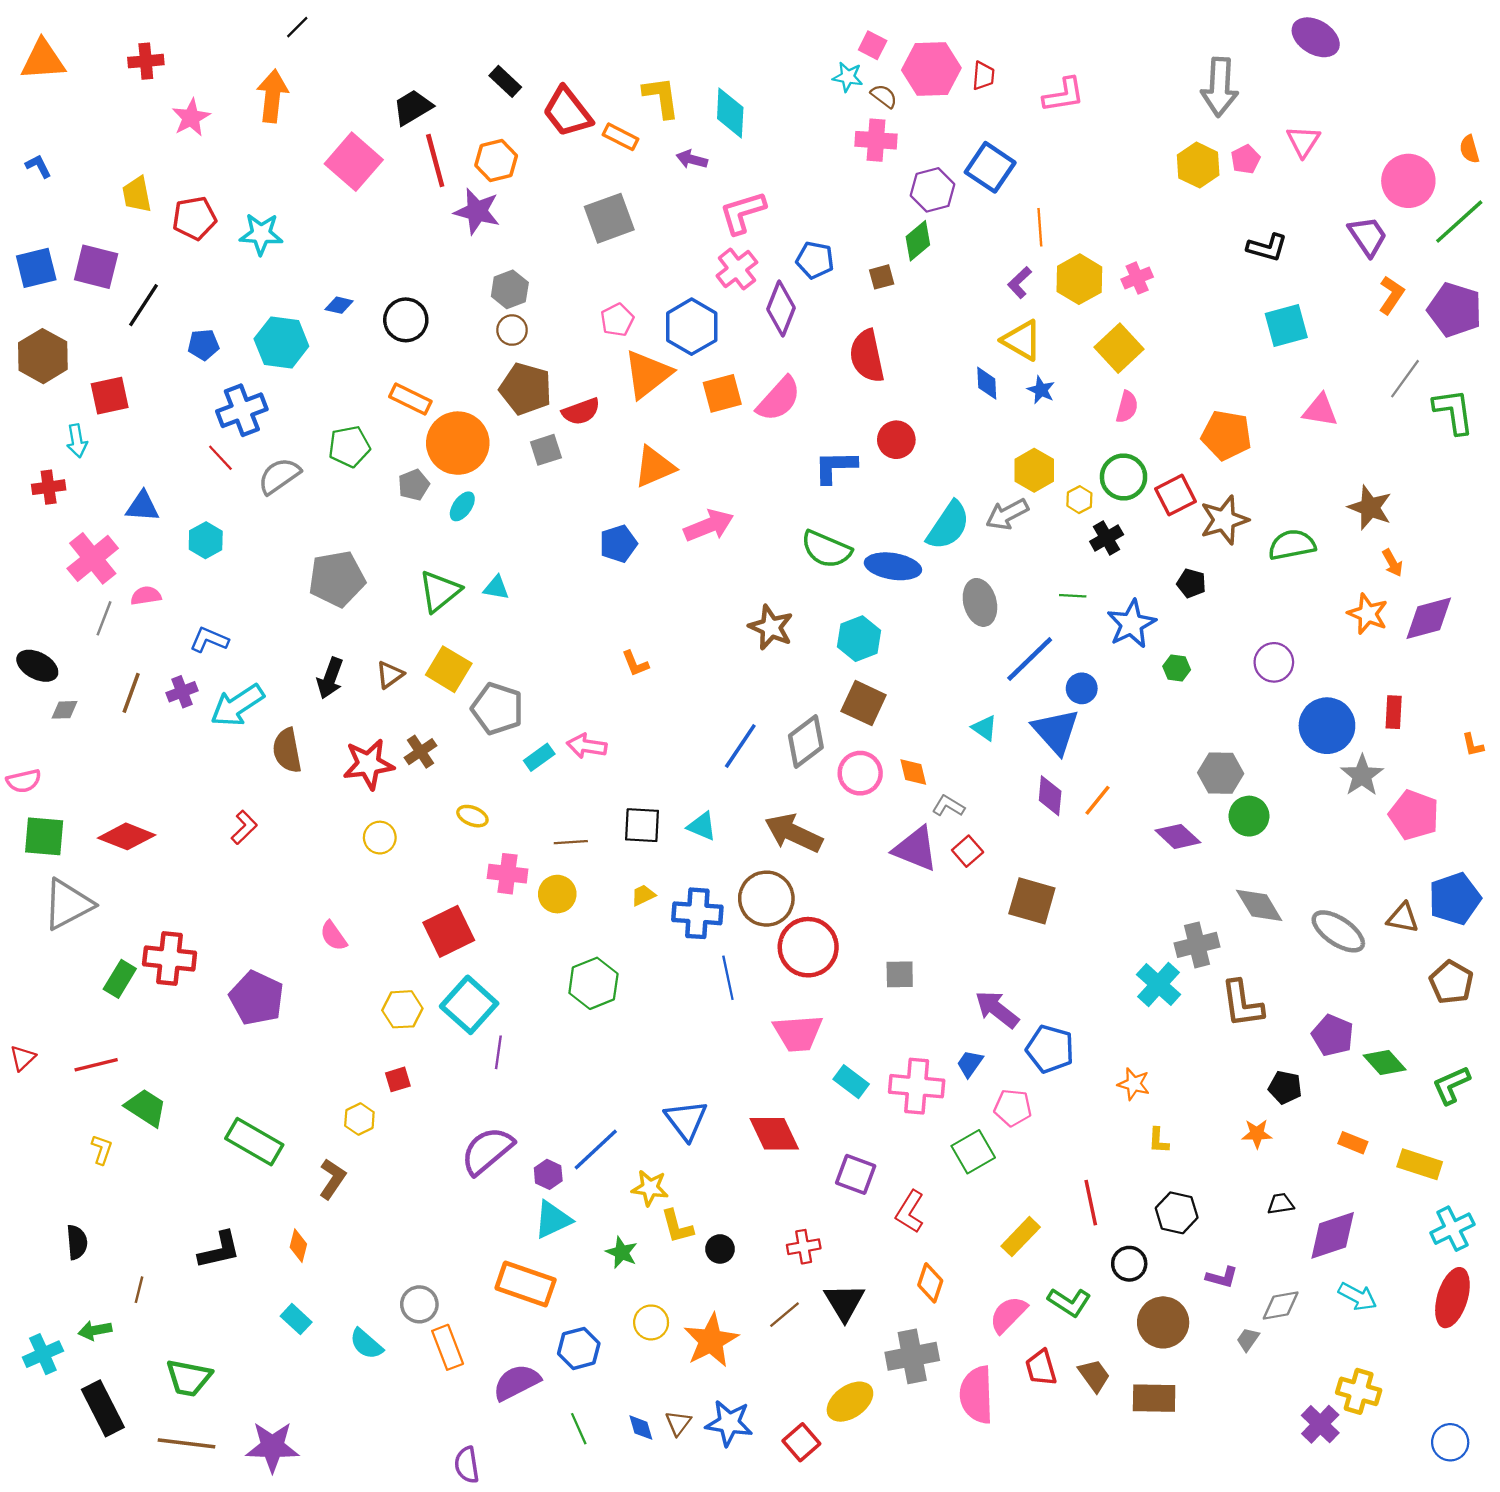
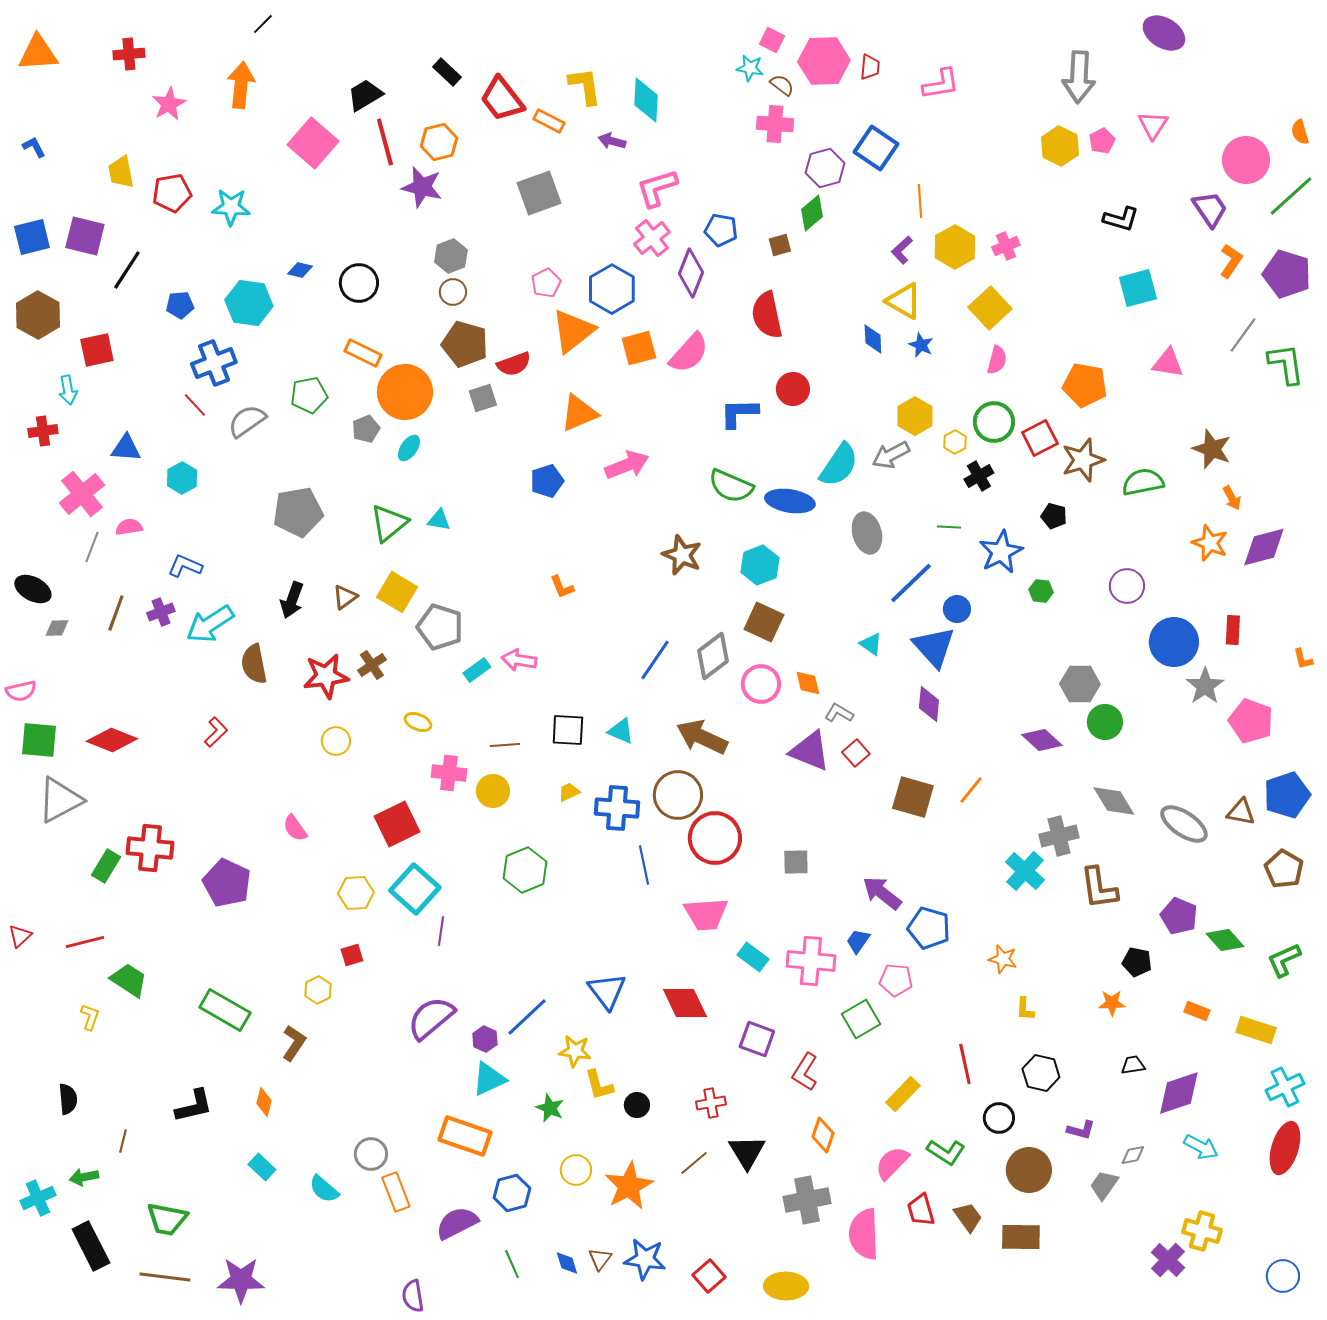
orange line: (1098, 800) -> (971, 790), moved
gray diamond: (1281, 1305) -> (1133, 1155), size x0.7
gray trapezoid: (1248, 1339) -> (1104, 1185), size x1.4
yellow ellipse: (850, 1402) -> (786, 1286), moved, turned 36

